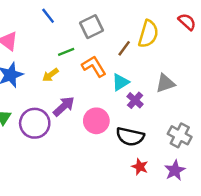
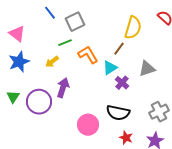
gray square: (92, 27) -> (75, 22), moved
brown line: (124, 48) -> (119, 49), moved
purple arrow: (64, 106) -> (63, 88), turned -30
pink circle: (96, 121) -> (88, 125), moved
gray cross: (180, 135) -> (159, 112), turned 36

